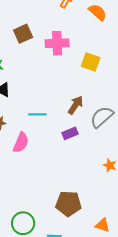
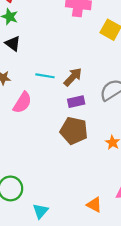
brown arrow: (75, 105) -> (73, 77), moved
brown pentagon: (68, 204) -> (74, 131), moved

